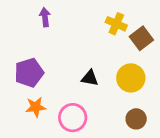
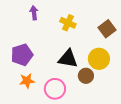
yellow cross: (116, 24) -> (68, 23), moved
black triangle: (90, 78) -> (68, 59), size x1.5
brown circle: (136, 119) -> (86, 76), moved

